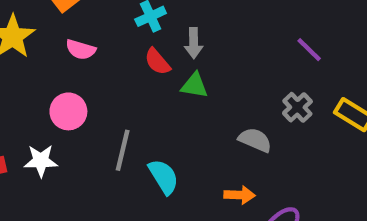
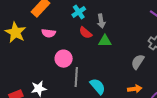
pink circle: (68, 111) -> (64, 59), moved
gray semicircle: (255, 140) -> (138, 62), turned -70

